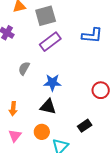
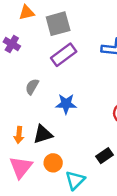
black triangle: (48, 107) -> (43, 134), moved, turned -30
pink triangle: (15, 136) -> (21, 167), size x1.5

